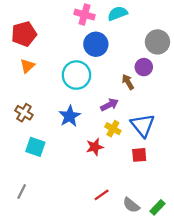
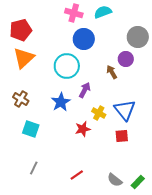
orange triangle: (27, 66) -> (24, 58), size x1.6
purple arrow: (110, 105) -> (85, 90), moved, turned -35
gray line: (22, 191) -> (34, 168), moved
red line: (102, 195) -> (77, 175), moved

